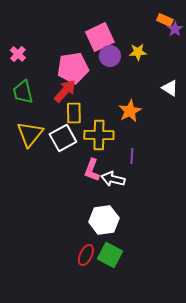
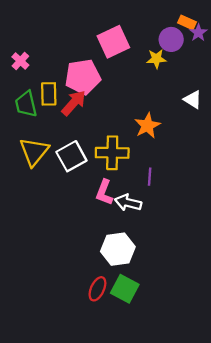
purple circle: (110, 56) -> (171, 39), moved
yellow rectangle: (74, 113) -> (49, 94), moved

